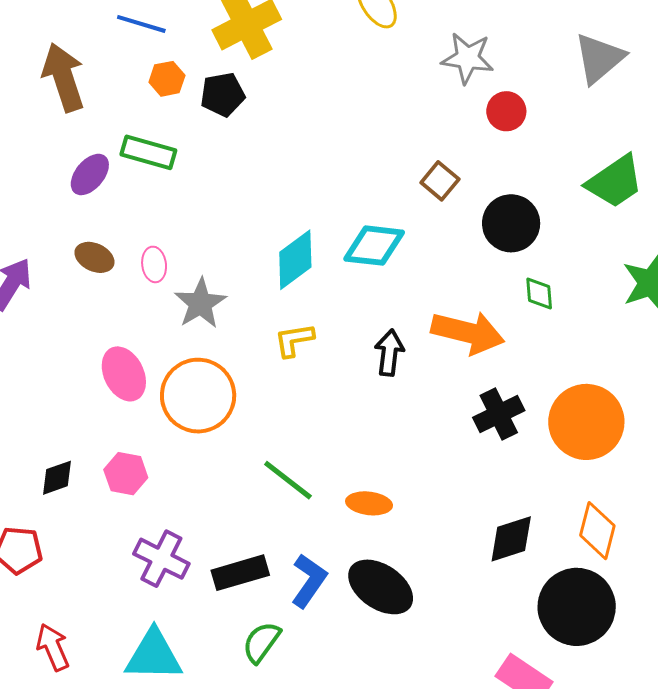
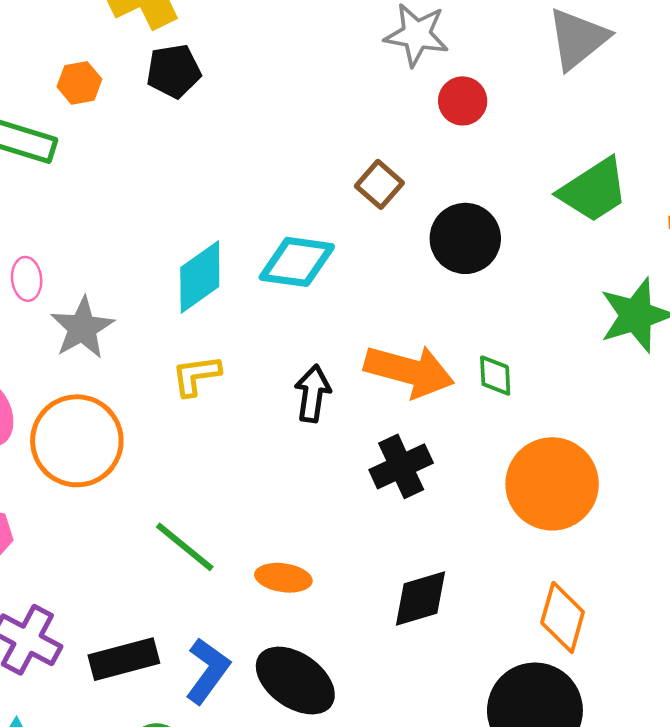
orange hexagon: (167, 79) -> (79, 83), moved
black pentagon: (223, 94) -> (174, 71), moved
green diamond: (539, 293) -> (495, 376), moved
black cross: (499, 414) -> (401, 466), moved
black diamond: (511, 539) -> (420, 598), moved

